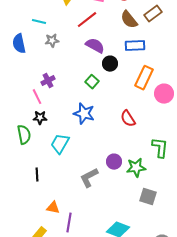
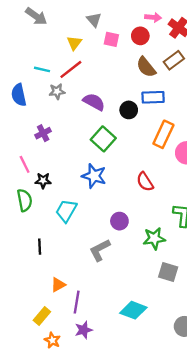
red line: (87, 20) -> (71, 69), moved
purple semicircle: (95, 46) -> (94, 102), moved
black circle: (110, 64) -> (129, 110), moved
purple cross: (48, 81) -> (43, 133), moved
green square: (92, 82) -> (103, 139), size x1.5
pink line: (37, 97) -> (25, 164), moved
purple circle: (114, 162) -> (119, 221), moved
orange triangle: (53, 208) -> (58, 285), turned -40

